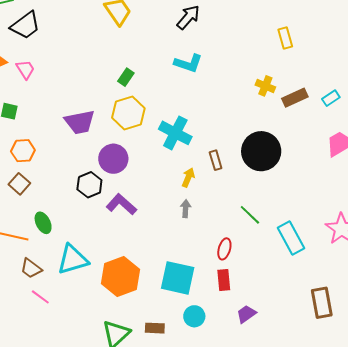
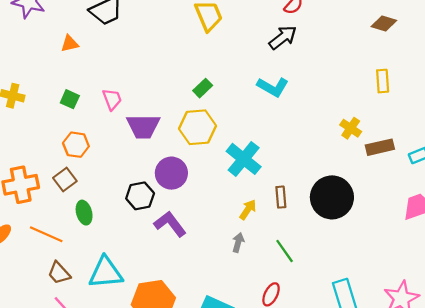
pink trapezoid: (25, 69) -> (112, 99), moved
green line: (250, 215) -> (285, 251), moved
green ellipse: (43, 223) -> (84, 213), moved

